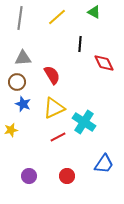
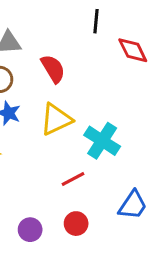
red line: (58, 137) -> (73, 179), moved
purple circle: (29, 176) -> (30, 230), moved

